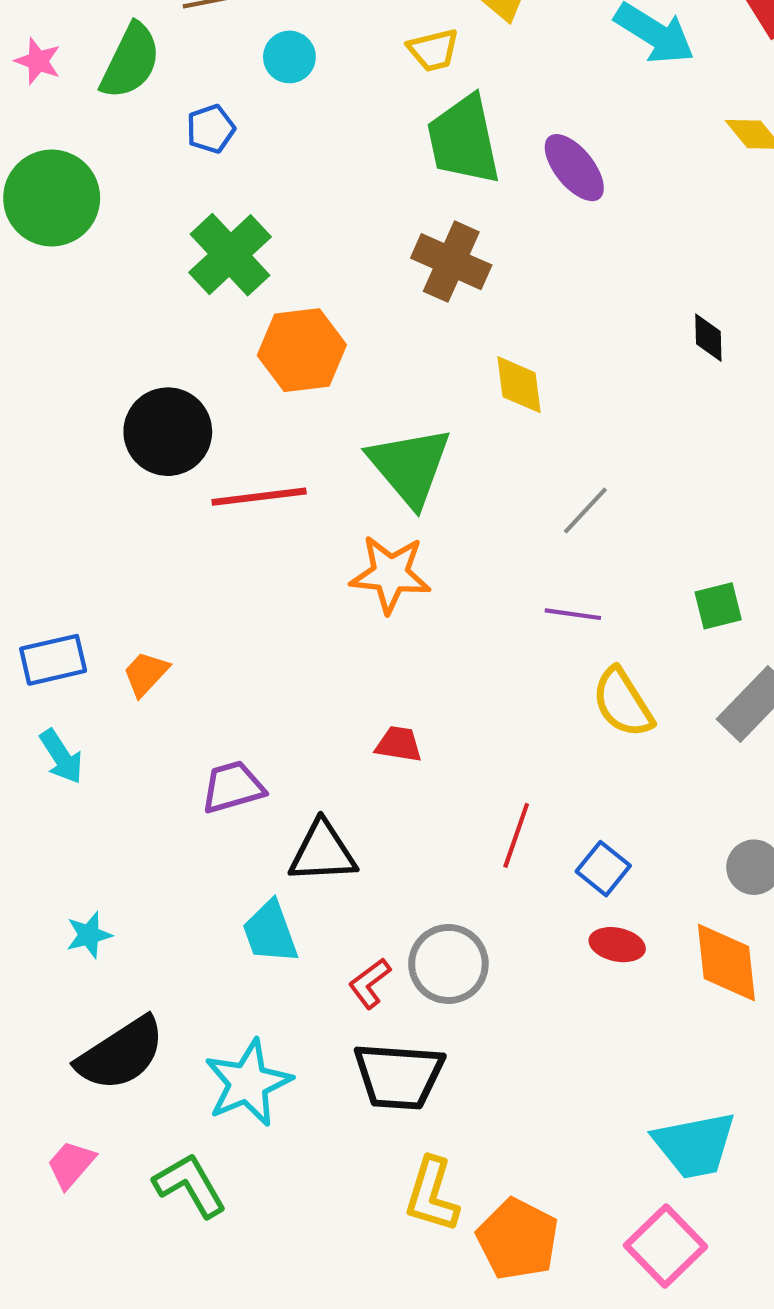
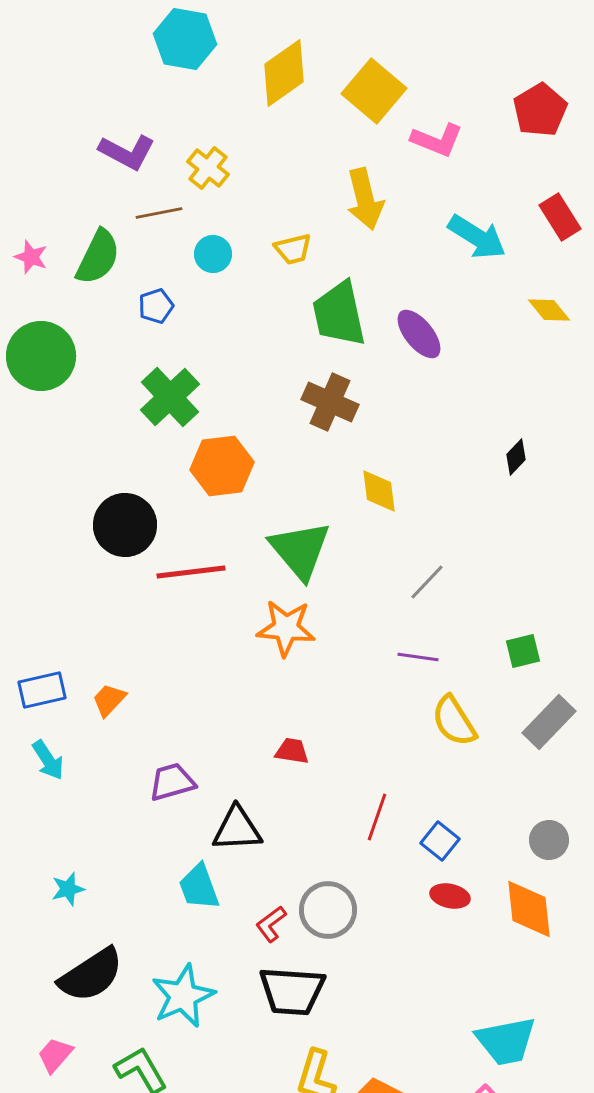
yellow trapezoid: (433, 50) -> (293, 249), moved
black diamond: (708, 338) -> (516, 457), turned 45

